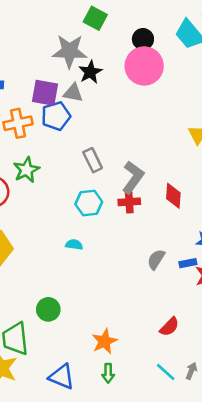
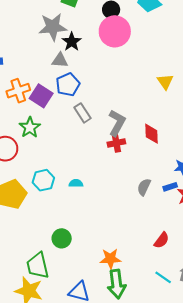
purple square: (45, 93) -> (41, 96), moved, turned 30
blue pentagon: (56, 116) -> (68, 85), moved
cyan hexagon: (89, 203) -> (43, 180), moved
orange star: (105, 341) -> (110, 259), turned 30
green arrow: (108, 373) -> (117, 284), size x1.8

